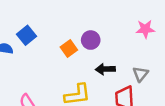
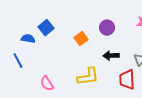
purple circle: (91, 40) -> (107, 28), moved

